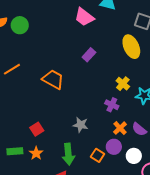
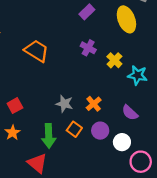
purple rectangle: (89, 55) -> (87, 12), moved
purple cross: (112, 105) -> (88, 48), moved
orange cross: (120, 128) -> (94, 104), moved
orange square: (98, 155) -> (74, 129), moved

